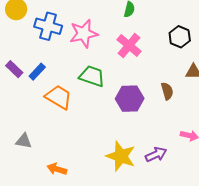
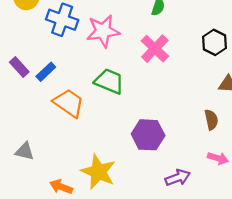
brown semicircle: (167, 91) -> (211, 120), moved
purple hexagon: (130, 99) -> (148, 135), moved
yellow star: (121, 156) -> (98, 172), moved

